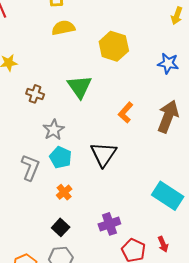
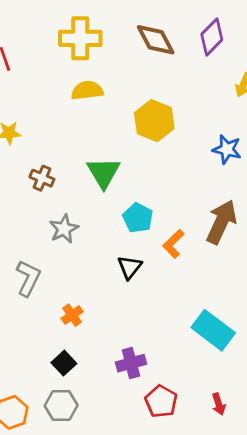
orange L-shape: (126, 113) -> (173, 244), moved
black triangle: (103, 154) -> (130, 267), size x0.7
cyan pentagon: (61, 157) -> (138, 218), moved
red arrow: (163, 244) -> (219, 404), moved

